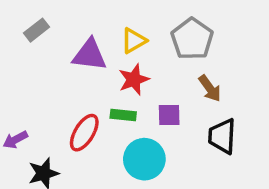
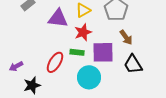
purple square: (169, 115) -> (103, 52), size x1.6
black trapezoid: (222, 136) -> (133, 64), turned -35

